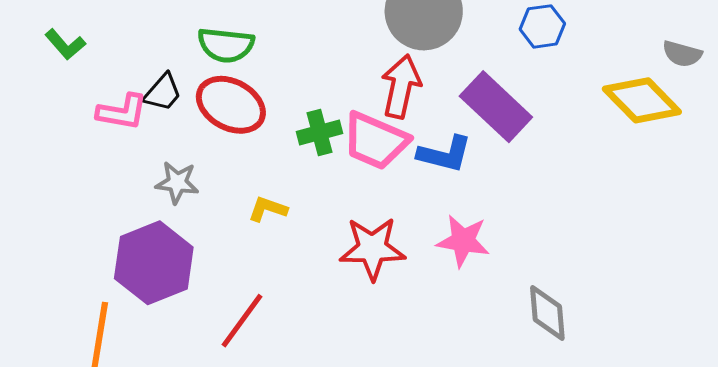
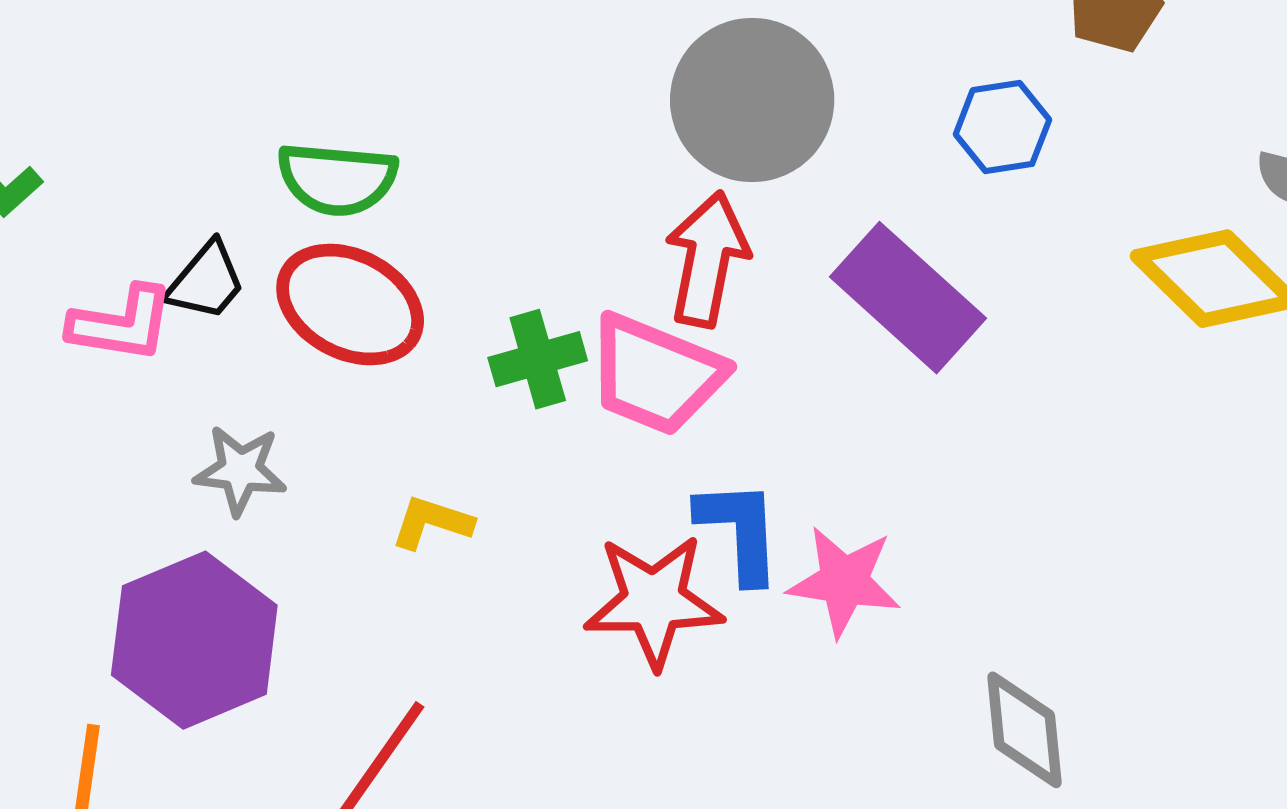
blue L-shape: (445, 154) -> (740, 531), moved, turned -106

